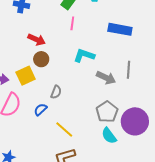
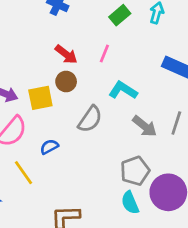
pink line: (72, 23) -> (104, 54), moved
gray semicircle: (56, 92) -> (90, 119), moved, size x1.5
yellow line: (64, 129) -> (23, 173), moved

